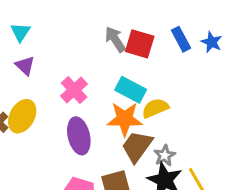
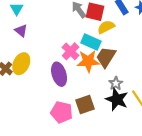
pink cross: (74, 90) -> (71, 51), moved
yellow semicircle: (155, 108) -> (106, 27), moved
brown trapezoid: (137, 146) -> (106, 57), moved

